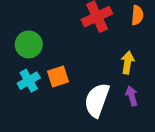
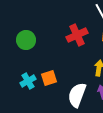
green circle: (29, 44) -> (26, 40), moved

